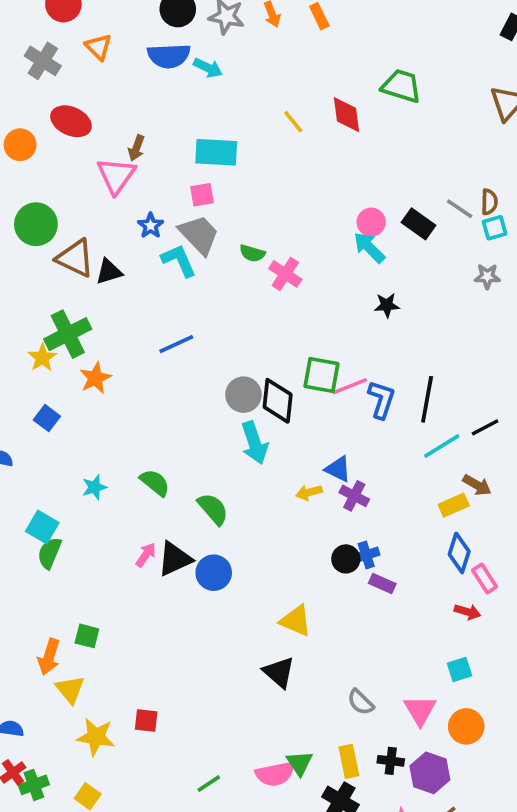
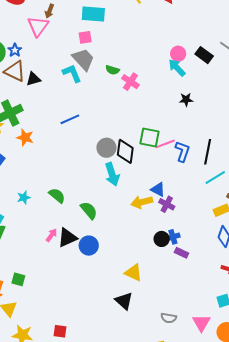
blue star: (151, 226) -> (15, 50), moved
orange star: (95, 378) -> (25, 137), turned -30
yellow arrow: (309, 492) -> (142, 202), size x1.5
gray semicircle: (361, 702) -> (169, 318), turned -35
red square: (146, 721) -> (60, 331), moved

